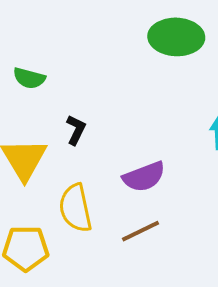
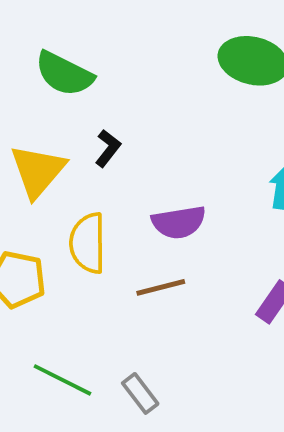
green semicircle: (29, 78) -> (64, 74), size x1.5

